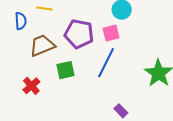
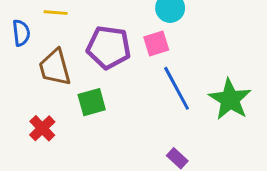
brown trapezoid: (42, 45) -> (55, 68), turned -80
blue line: (106, 63) -> (177, 88), moved, turned -52

